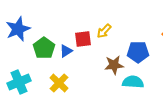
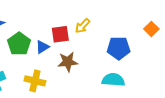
brown star: (114, 65) -> (68, 62), moved
yellow cross: (59, 83) -> (35, 81), turned -30

